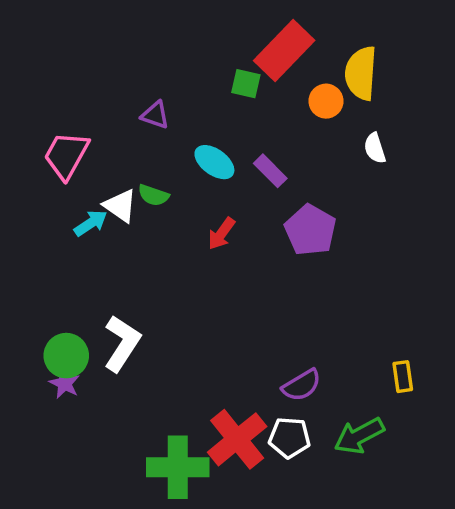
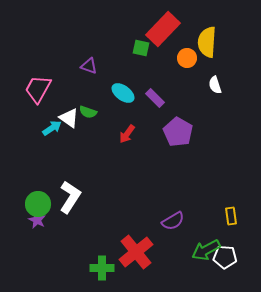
white pentagon: (289, 438) -> (225, 257), moved
green cross: (178, 467) -> (102, 268), size x0.7

